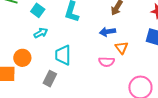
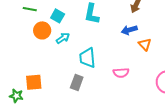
orange circle: (22, 58) -> (42, 30), moved
pink semicircle: (107, 62) -> (121, 73), moved

